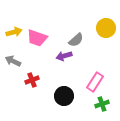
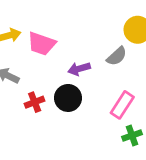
gray semicircle: (76, 40) -> (117, 56), moved
black circle: (64, 96) -> (68, 98), moved

